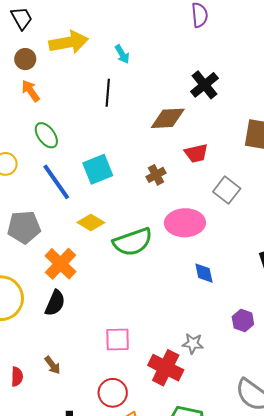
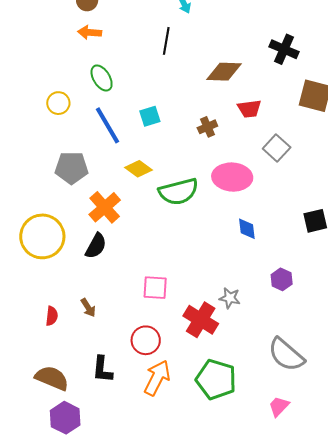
black cross: (204, 85) -> (284, 49), moved, turned -32
orange arrow: (31, 91) -> (90, 32), turned -55
cyan square: (98, 169) -> (150, 116), size x0.7

